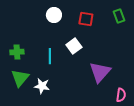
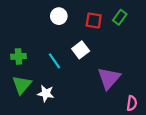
green rectangle: (119, 16) -> (120, 17), moved, turned 56
cyan line: (50, 56) -> (54, 61), turned -35

